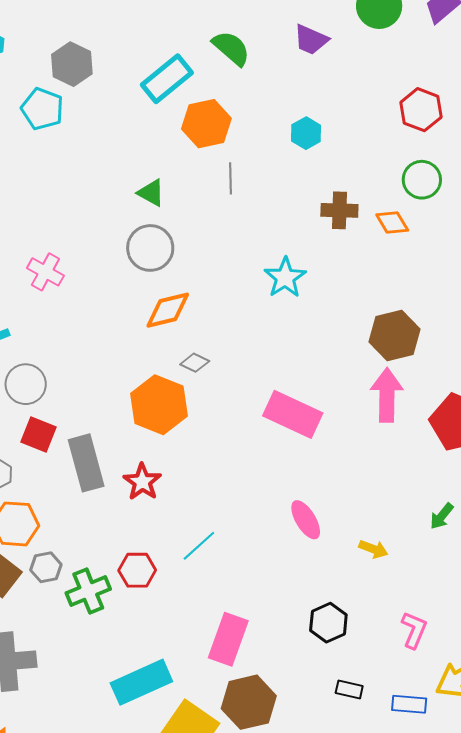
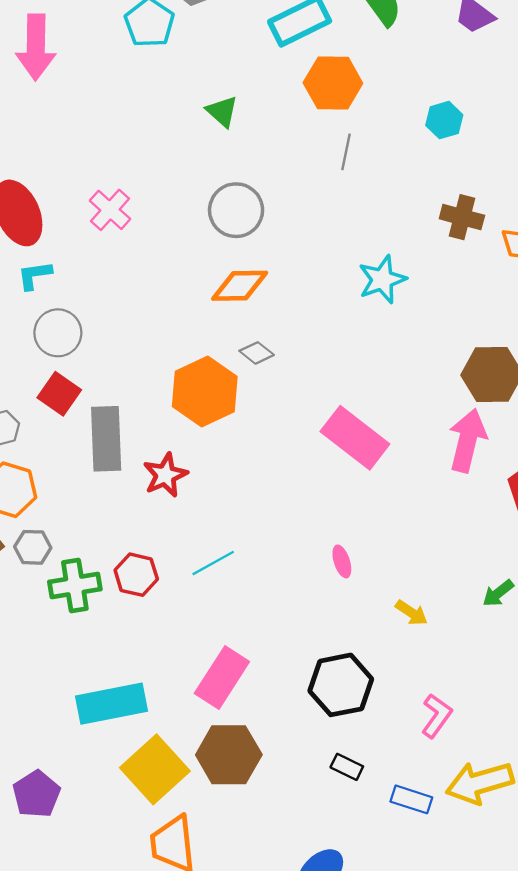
green triangle: (151, 193) -> (222, 111), moved
pink ellipse: (306, 520) -> (342, 561), size x0.7
black hexagon: (328, 623) -> (341, 685), size x1.4

